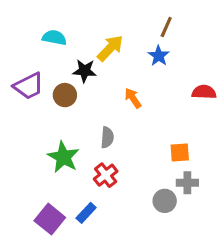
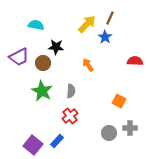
yellow arrow: (110, 48) -> (87, 24), moved
orange square: (180, 153) -> (119, 101), turned 32
green star: (63, 157) -> (42, 91), moved
gray cross: (187, 183) -> (130, 128), moved

